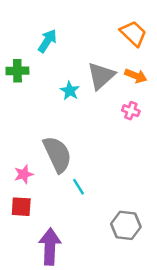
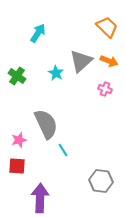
green cross: (17, 71) -> (17, 76), moved, turned 36

